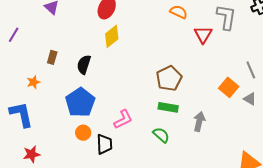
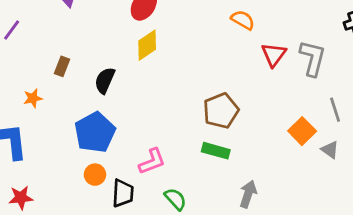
gray L-shape: (226, 17) -> (313, 58), moved
gray arrow: (199, 122) -> (248, 194), moved
green semicircle: (161, 135) -> (175, 199), moved

